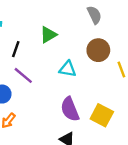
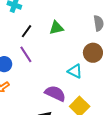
cyan triangle: (68, 69) -> (75, 71), moved
purple semicircle: (70, 109) -> (55, 93), turned 120

